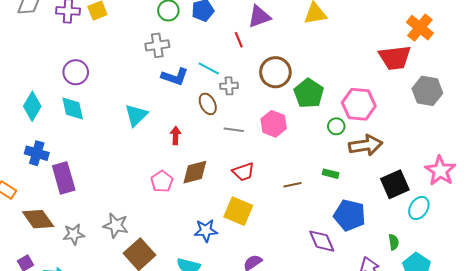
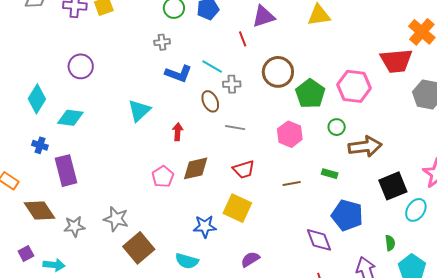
gray cross: (157, 45) -> (162, 42), size x0.7
pink hexagon: (359, 104) -> (354, 86), moved
cyan diamond: (73, 109) -> (70, 118), moved, turned -72
pink hexagon: (274, 124) -> (290, 134), moved
blue cross: (37, 153) -> (40, 145), size x0.7

